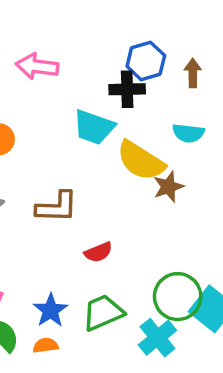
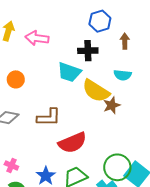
blue hexagon: (146, 61) -> (100, 21), moved
red semicircle: (98, 252) -> (72, 143), size x1.8

